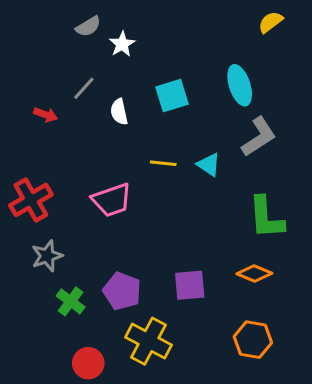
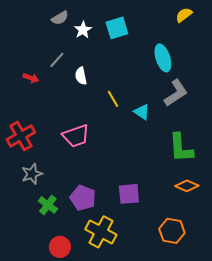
cyan square: (172, 96) -> (117, 28), moved
yellow line: (163, 163) -> (113, 99), moved, turned 54
orange diamond: (254, 273) -> (187, 186), moved

